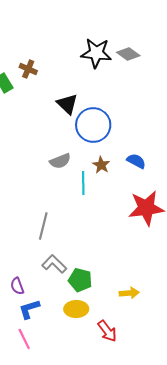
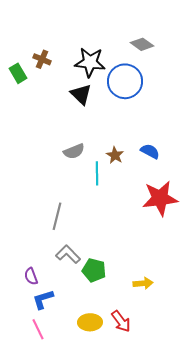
black star: (96, 53) -> (90, 62), moved
blue circle: (93, 125) -> (125, 81), moved
yellow ellipse: (76, 309) -> (90, 322), moved

